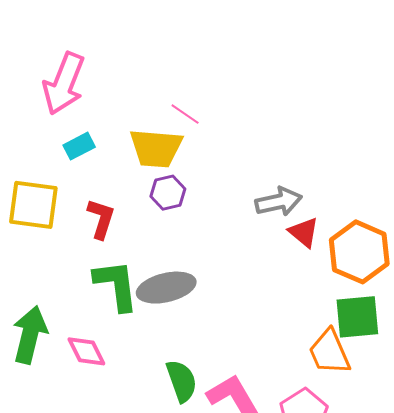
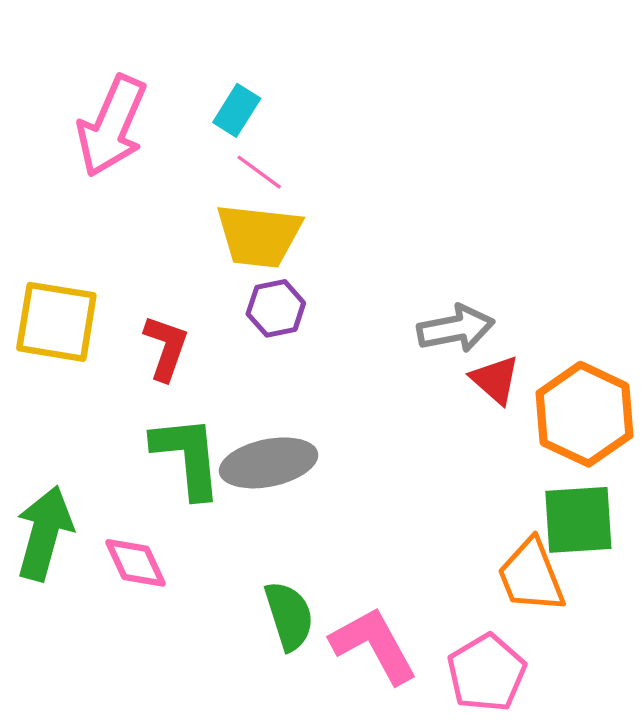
pink line: (185, 114) -> (259, 172), moved
cyan rectangle: (79, 146) -> (237, 110), moved, turned -32

